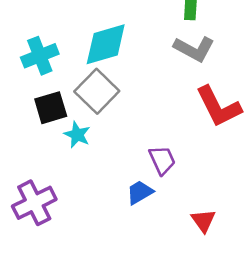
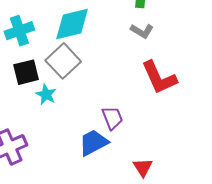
gray L-shape: (194, 49) -> (142, 31), size x0.7
blue trapezoid: (140, 192) -> (93, 143), size x1.4

